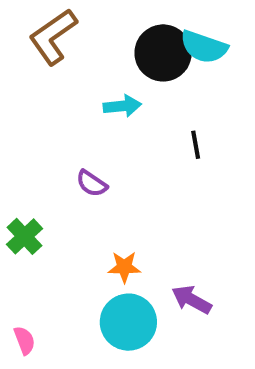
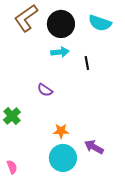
black circle: (163, 53) -> (61, 24), moved
black line: (196, 145) -> (87, 63), moved

